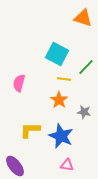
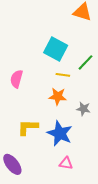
orange star: (59, 100) -> (58, 96), turned -30

